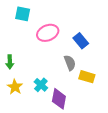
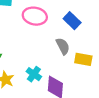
pink ellipse: (48, 33) -> (35, 16), turned 40

